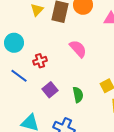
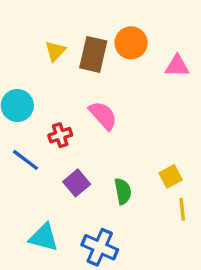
pink semicircle: (78, 49) -> (103, 115), moved

